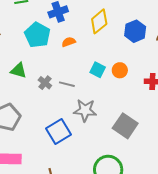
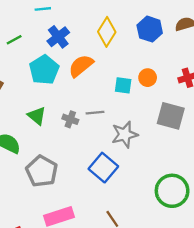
cyan pentagon: (37, 35) -> (44, 70), turned 30
orange semicircle: (69, 42) -> (81, 66), size x1.6
green triangle: (19, 70) -> (37, 116), turned 42
gray square: (125, 126) -> (171, 116), moved

